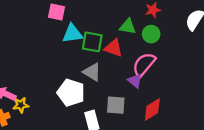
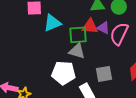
green square: (92, 42) -> (78, 35), moved
purple triangle: (135, 81) -> (103, 28), moved

